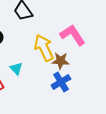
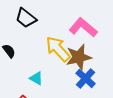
brown star: (60, 61) -> (79, 57), size x1.4

